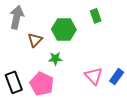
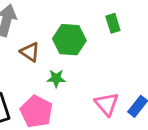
brown triangle: (35, 40) -> (30, 52), turned -42

